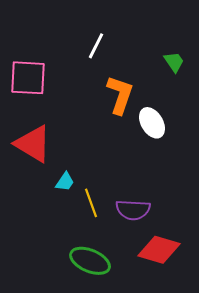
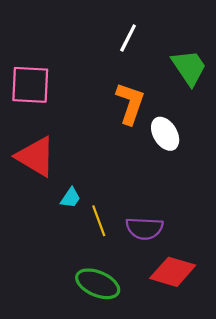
white line: (96, 46) -> (128, 38), moved
green trapezoid: (174, 62) -> (189, 67), size x1.6

